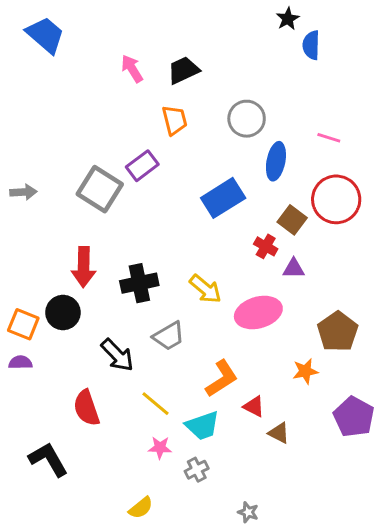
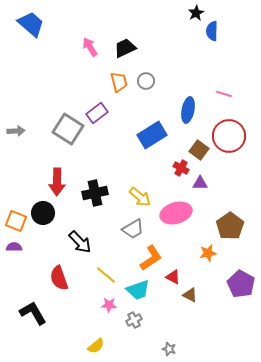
gray circle: (247, 119) -> (146, 81), moved, size x0.7
gray trapezoid: (169, 336) -> (133, 229), moved

